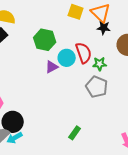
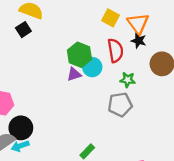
green hexagon: (45, 40) -> (79, 55), moved
red semicircle: (84, 53) -> (115, 50), moved
gray pentagon: (97, 87) -> (120, 105), turned 30

